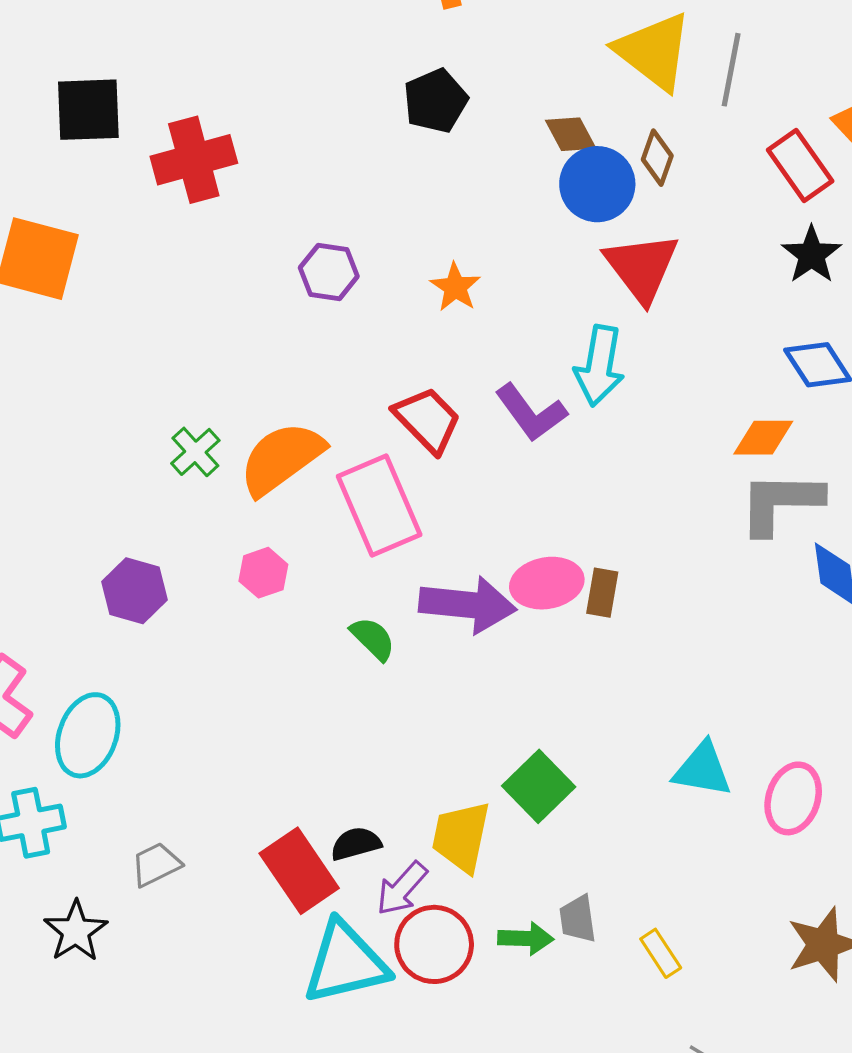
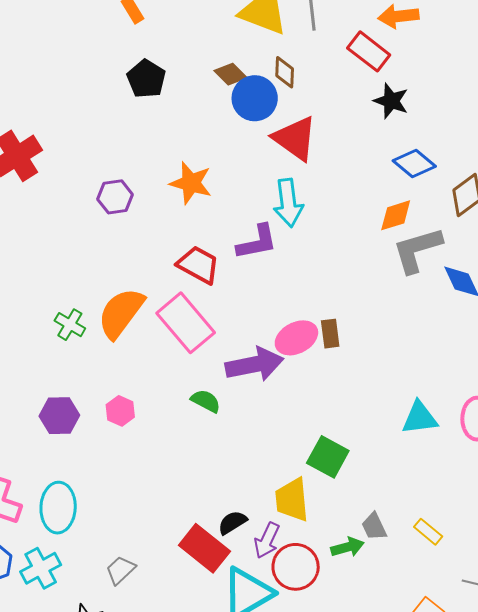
orange star: (455, 287) -> (191, 183), size x1.4
purple L-shape: (531, 413) -> (257, 242), turned -48
pink hexagon: (263, 573) -> (120, 411), moved

